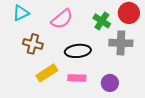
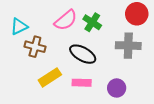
cyan triangle: (21, 13) -> (19, 27), moved
green cross: (102, 21) -> (92, 22), moved
black ellipse: (78, 51) -> (83, 54), turned 35

